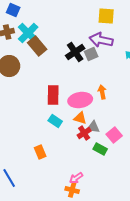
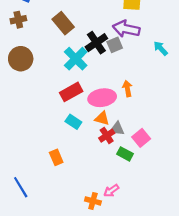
cyan cross: (28, 33) -> (76, 59), moved
brown rectangle: (37, 46) -> (63, 23), moved
red rectangle: (53, 95) -> (71, 92), turned 60
pink arrow: (76, 178) -> (111, 191), moved

